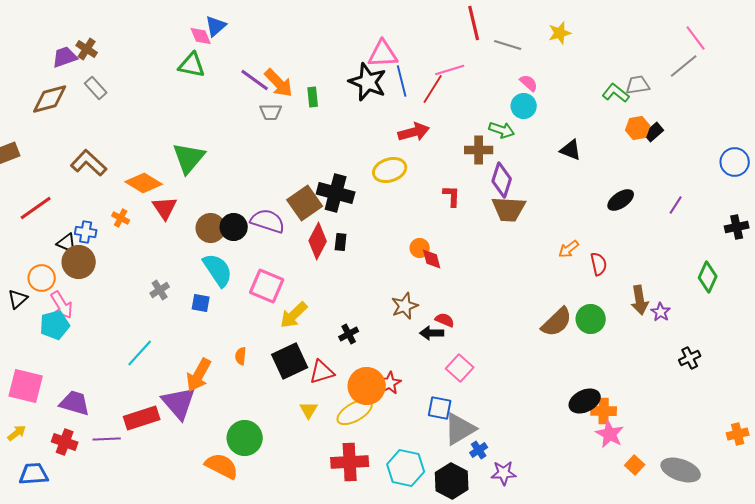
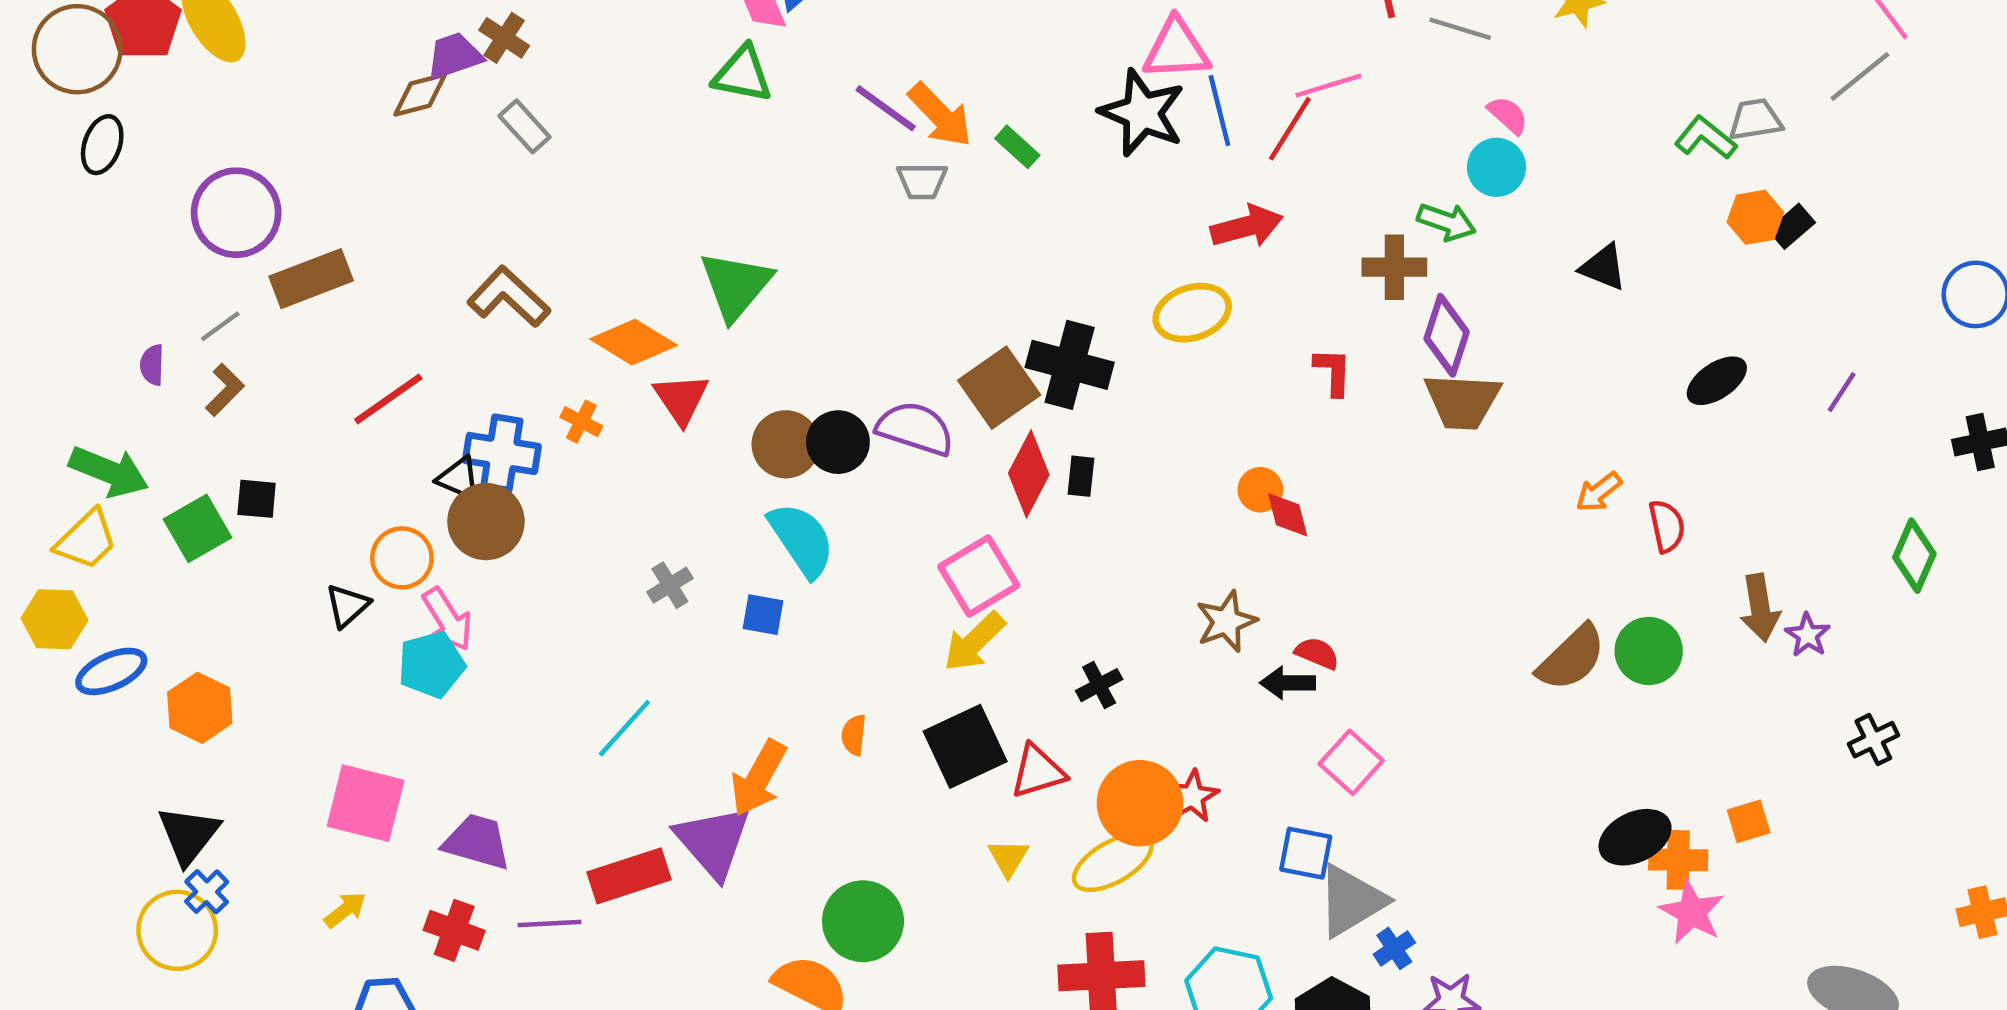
green rectangle: (313, 97) -> (1017, 147), turned -42
brown diamond: (50, 99) -> (420, 95), moved, size x0.7
blue cross: (86, 232) -> (502, 453), size x1.5
pink square: (267, 286) -> (979, 576), moved, turned 36
orange square: (635, 465) -> (1749, 821), moved, turned 30

